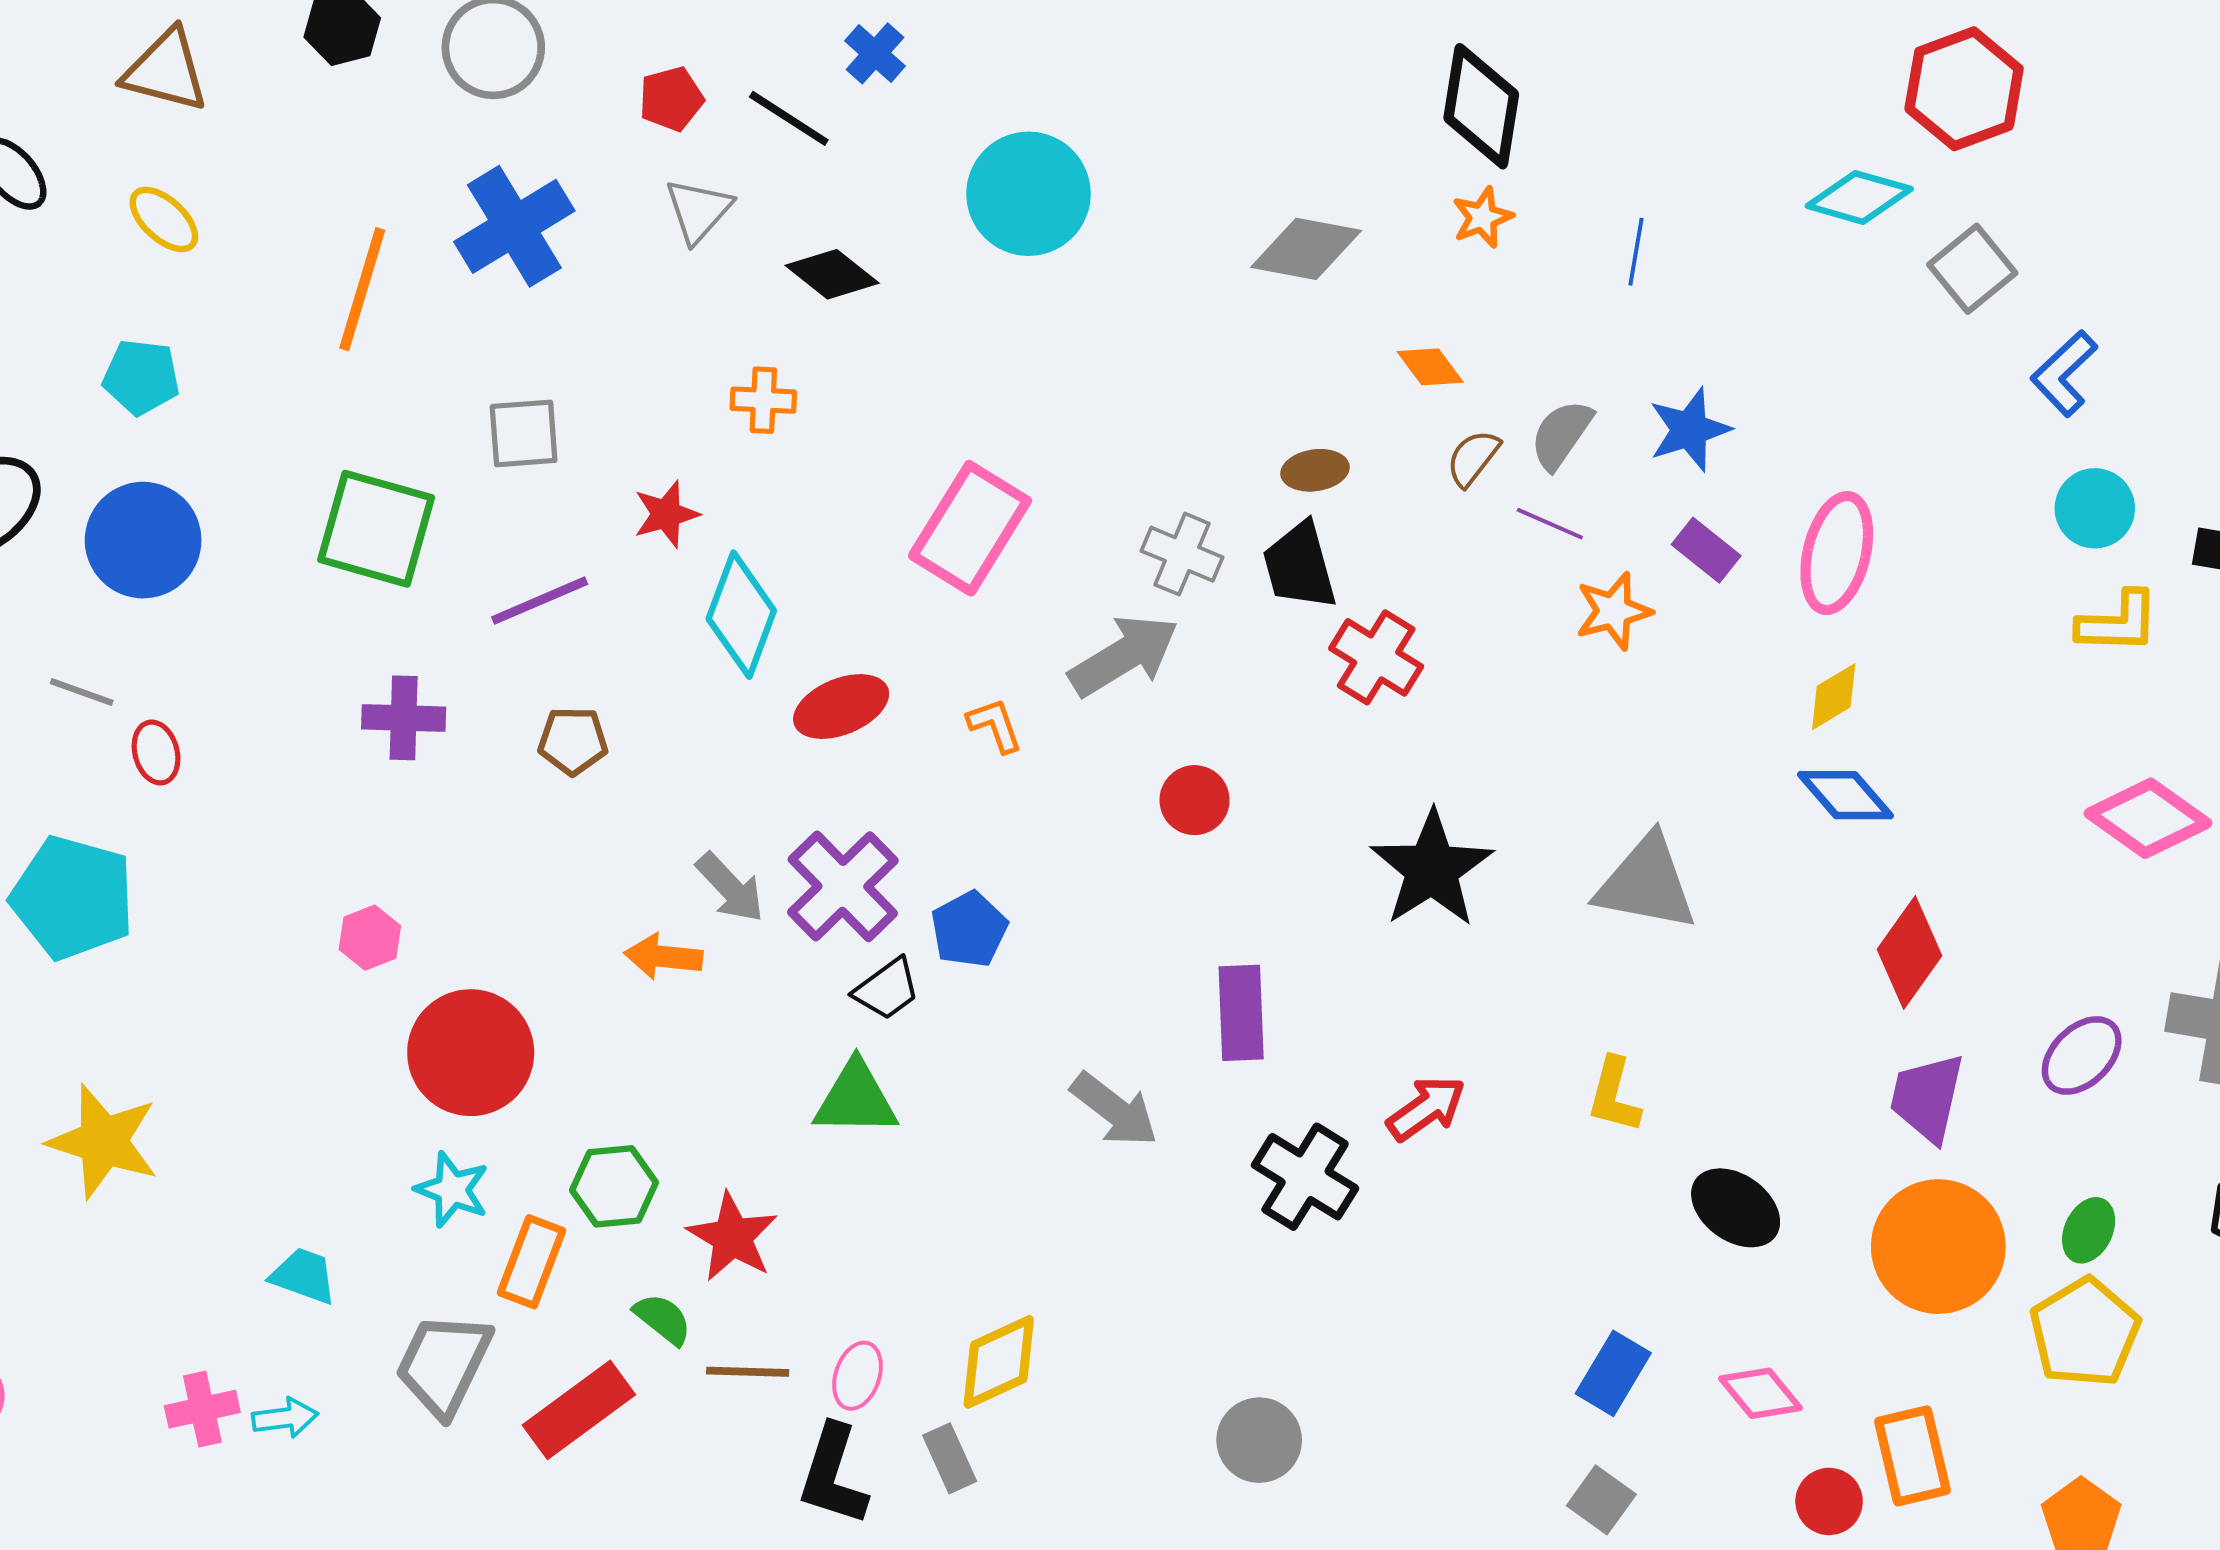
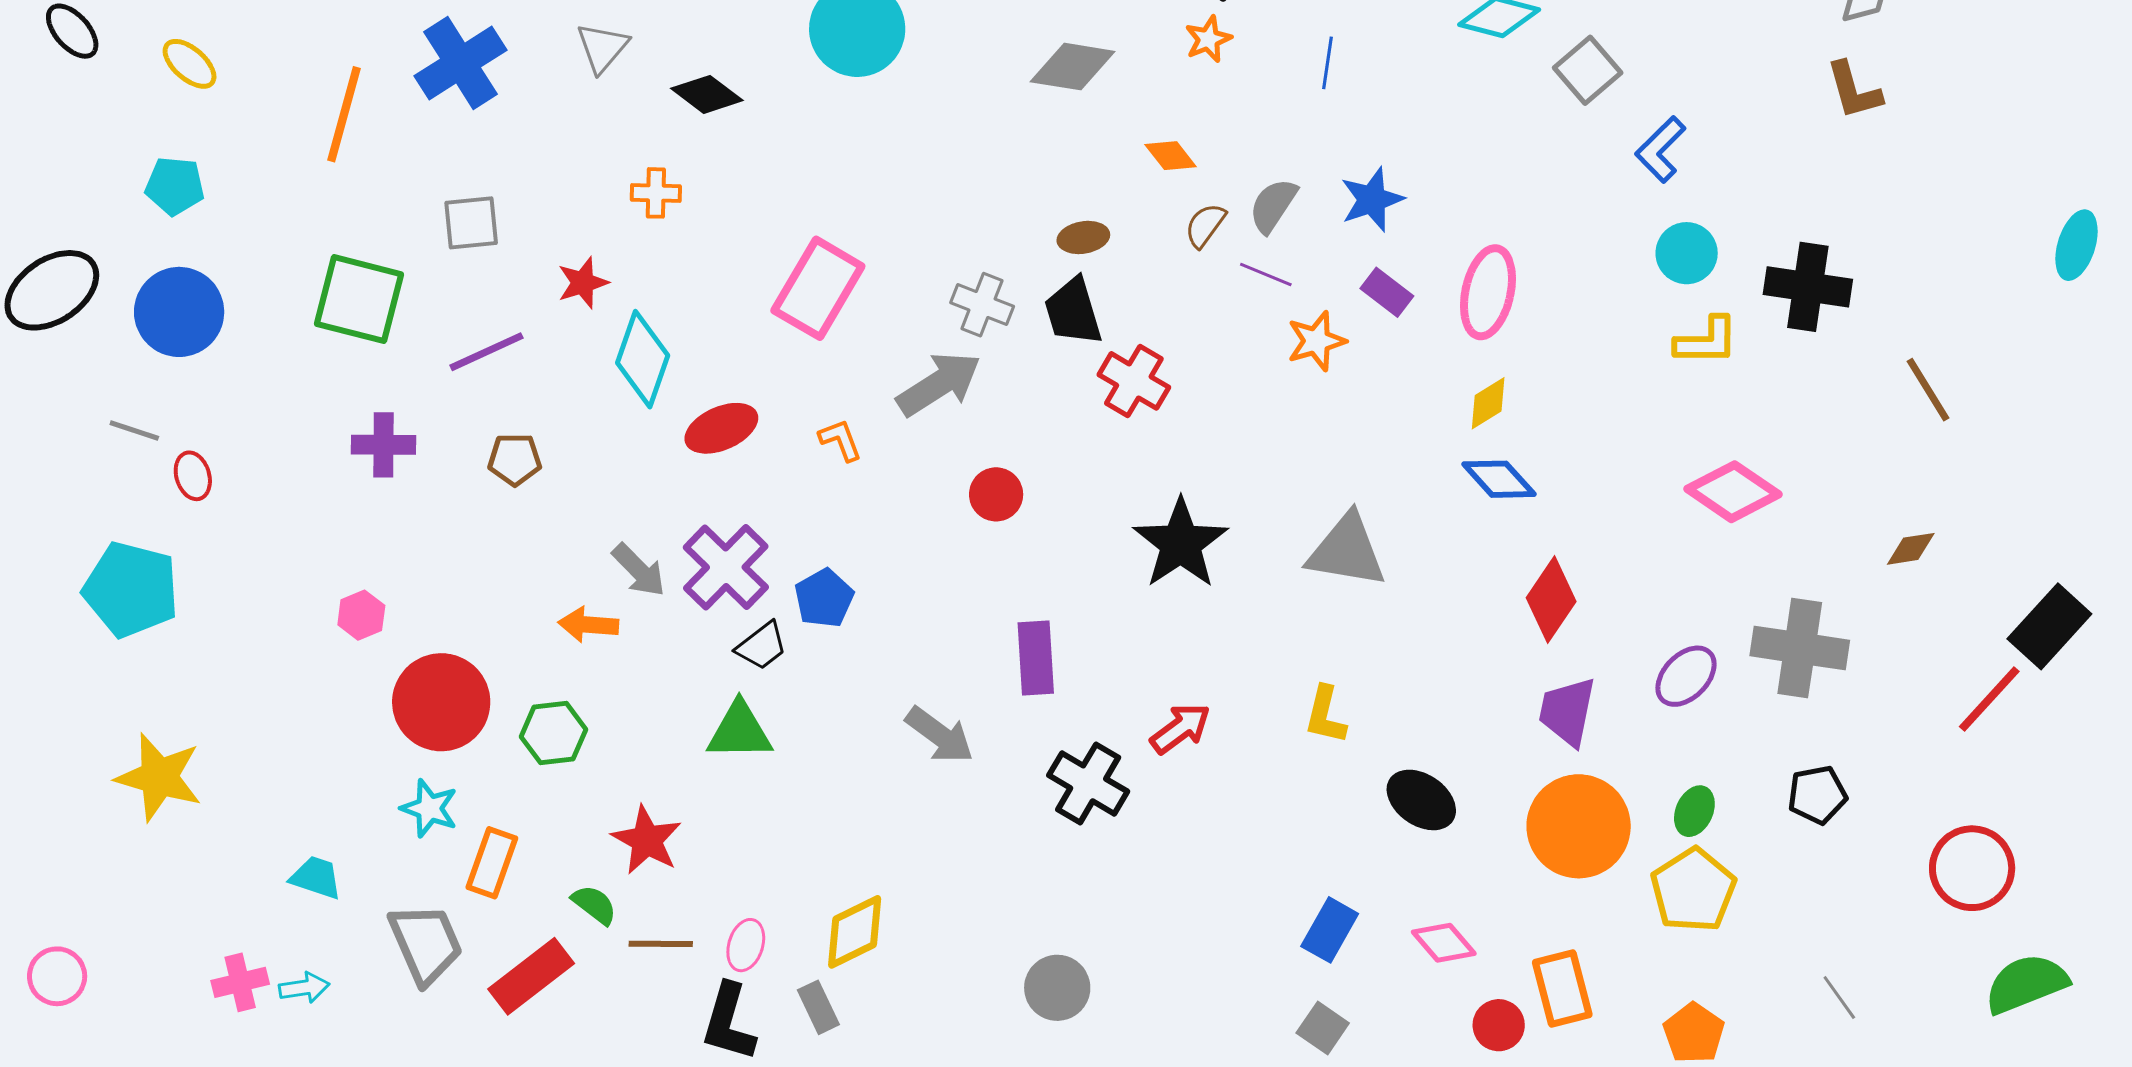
green hexagon: (614, 1186) -> (554, 733), moved
gray trapezoid: (444, 1364) -> (426, 943), turned 132

